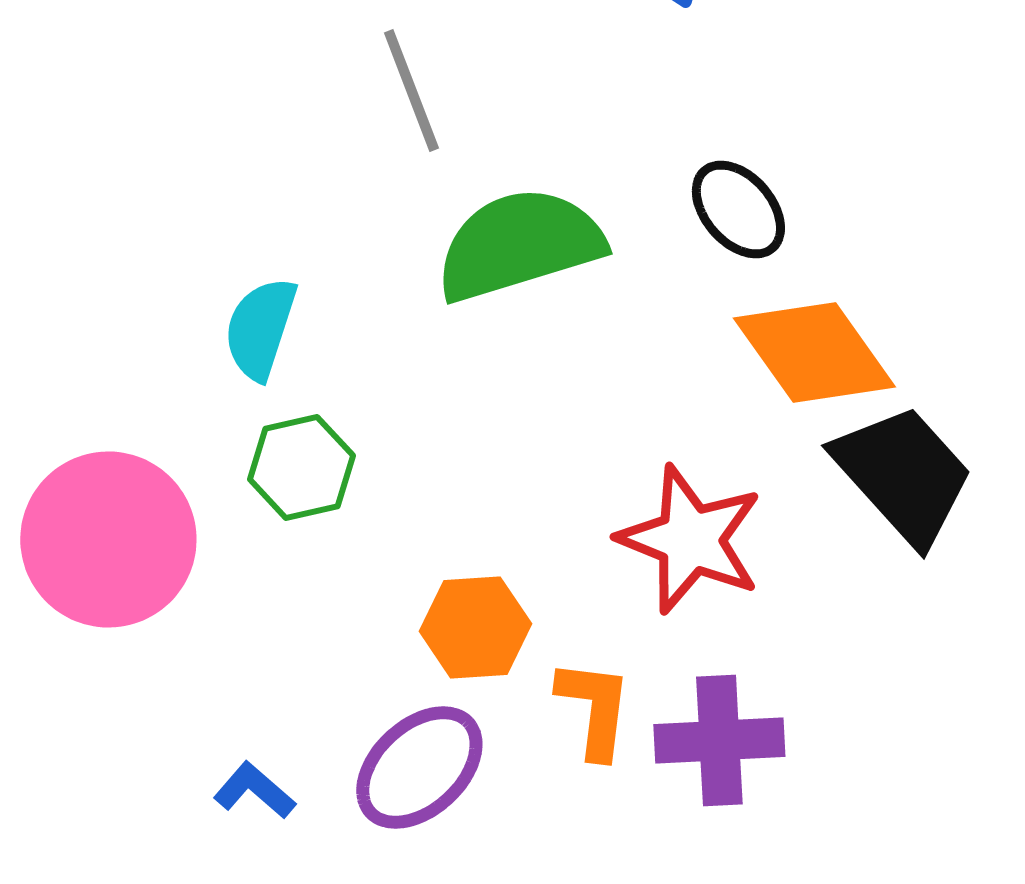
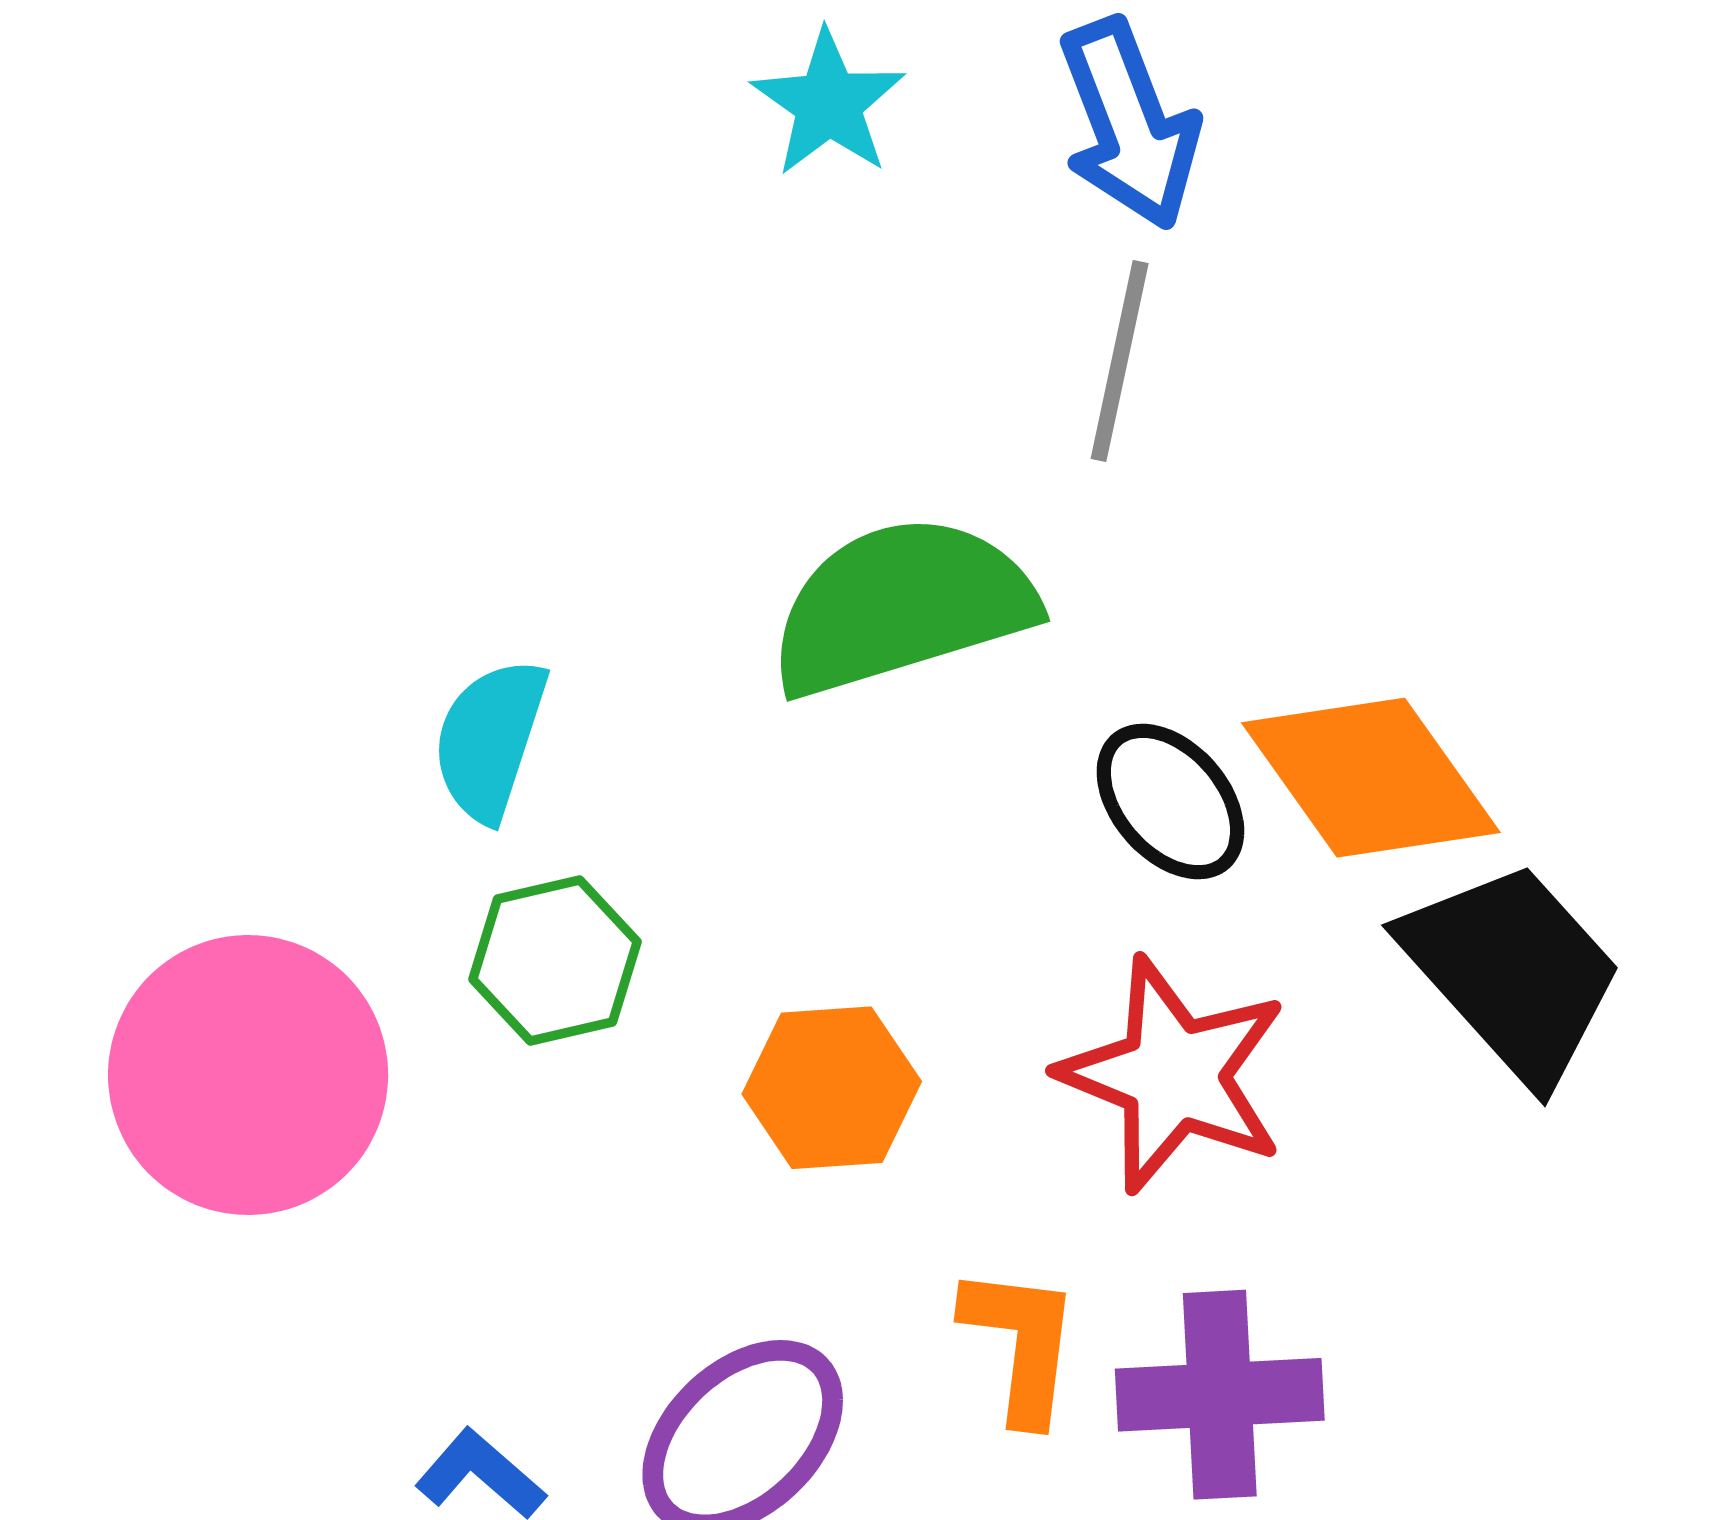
gray line: (411, 90) -> (1120, 361), moved, turned 33
black ellipse: (738, 210) -> (1170, 802), moved
orange hexagon: (475, 628) -> (832, 1088), moved

